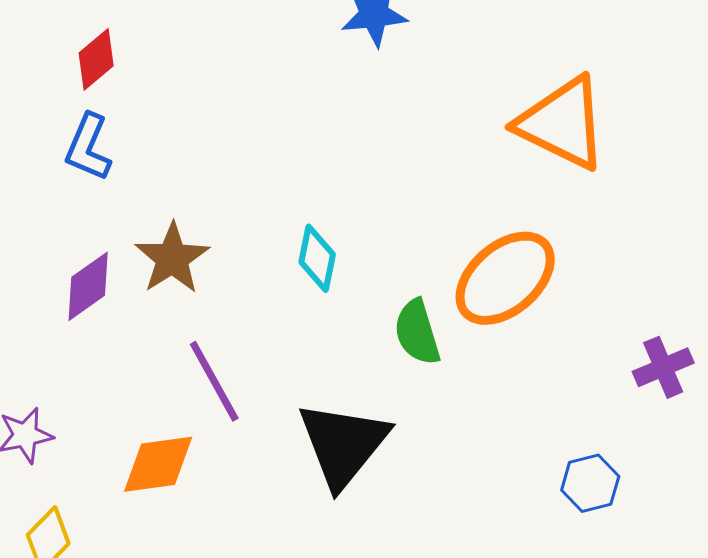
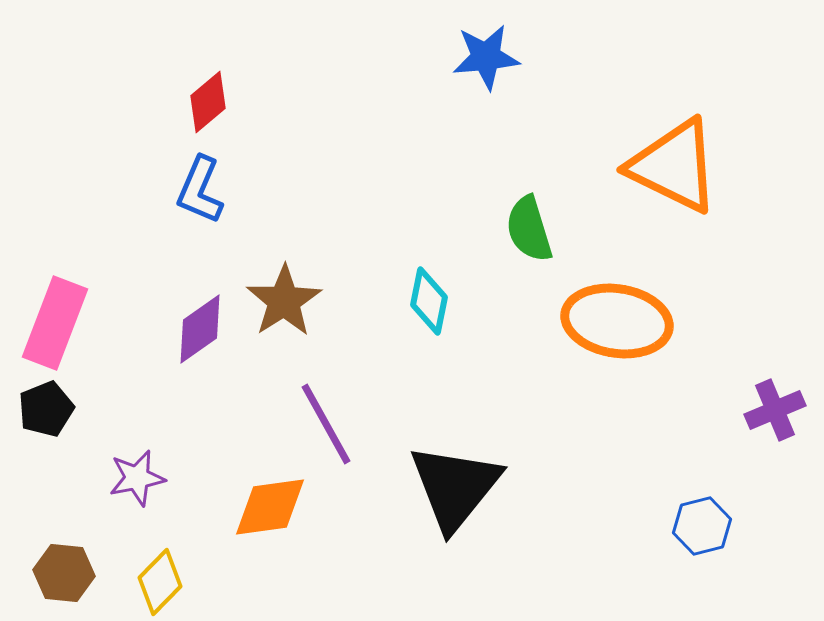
orange ellipse: (505, 278) -> (617, 321), turned 50
green semicircle: (417, 332) -> (529, 229), moved

